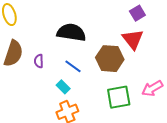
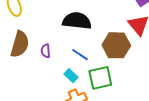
green square: (119, 97) -> (100, 78), moved

